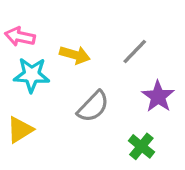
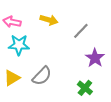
yellow arrow: (75, 55) -> (49, 20), moved
gray semicircle: (93, 106) -> (42, 76), moved

